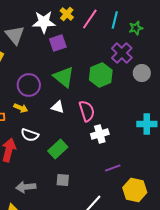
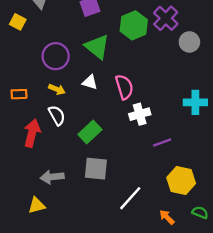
green hexagon: (101, 75) -> (134, 25), moved
yellow arrow: (21, 108) -> (57, 89), moved
white semicircle: (30, 135) -> (57, 115), turned -138
purple line: (113, 168) -> (162, 143), moved
gray square: (63, 180) -> (96, 169), size x1.5

